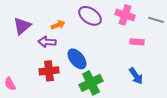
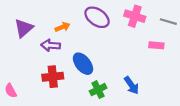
pink rectangle: (137, 42) -> (156, 45), moved
blue arrow: (136, 76) -> (132, 85), moved
green cross: (91, 83) -> (98, 90), size x0.7

